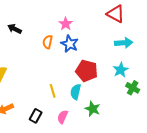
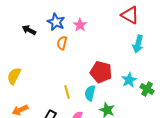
cyan arrow: (124, 43) -> (138, 44), turned 108
blue star: (70, 44) -> (56, 22), moved
cyan star: (121, 70) -> (129, 80), moved

